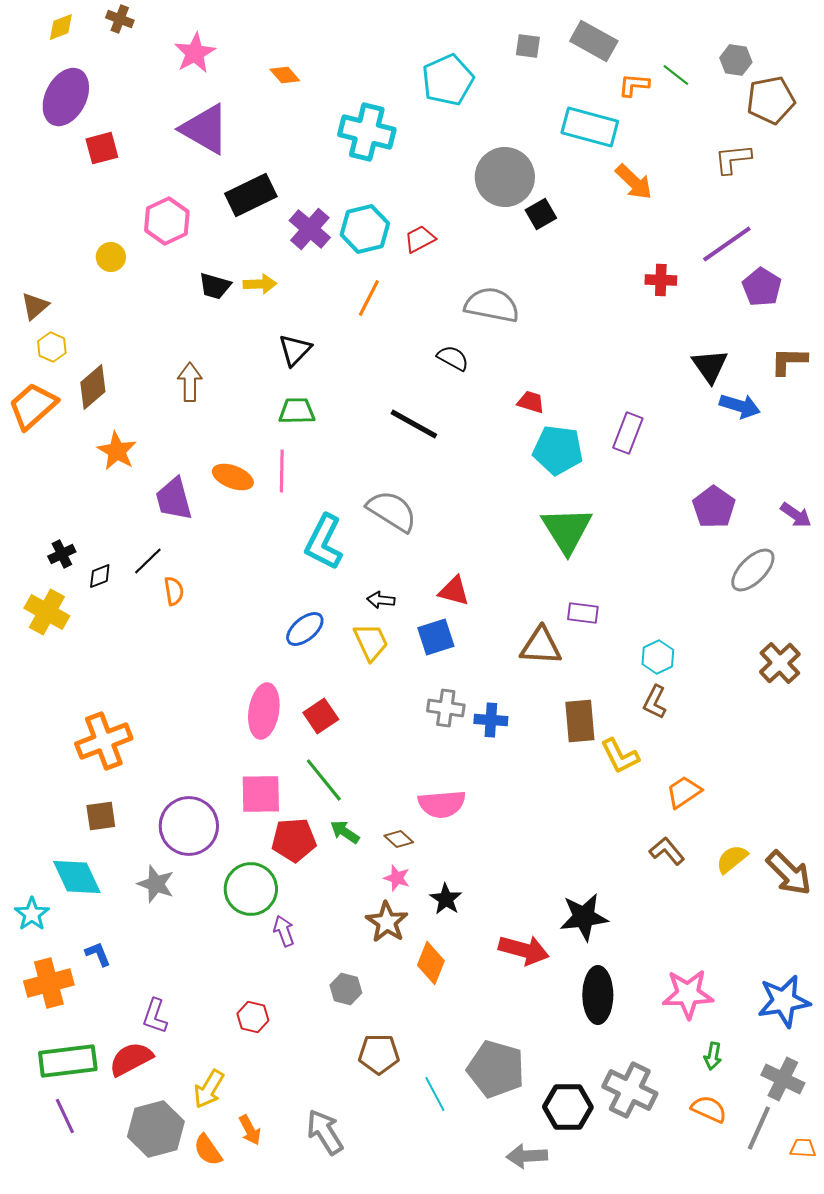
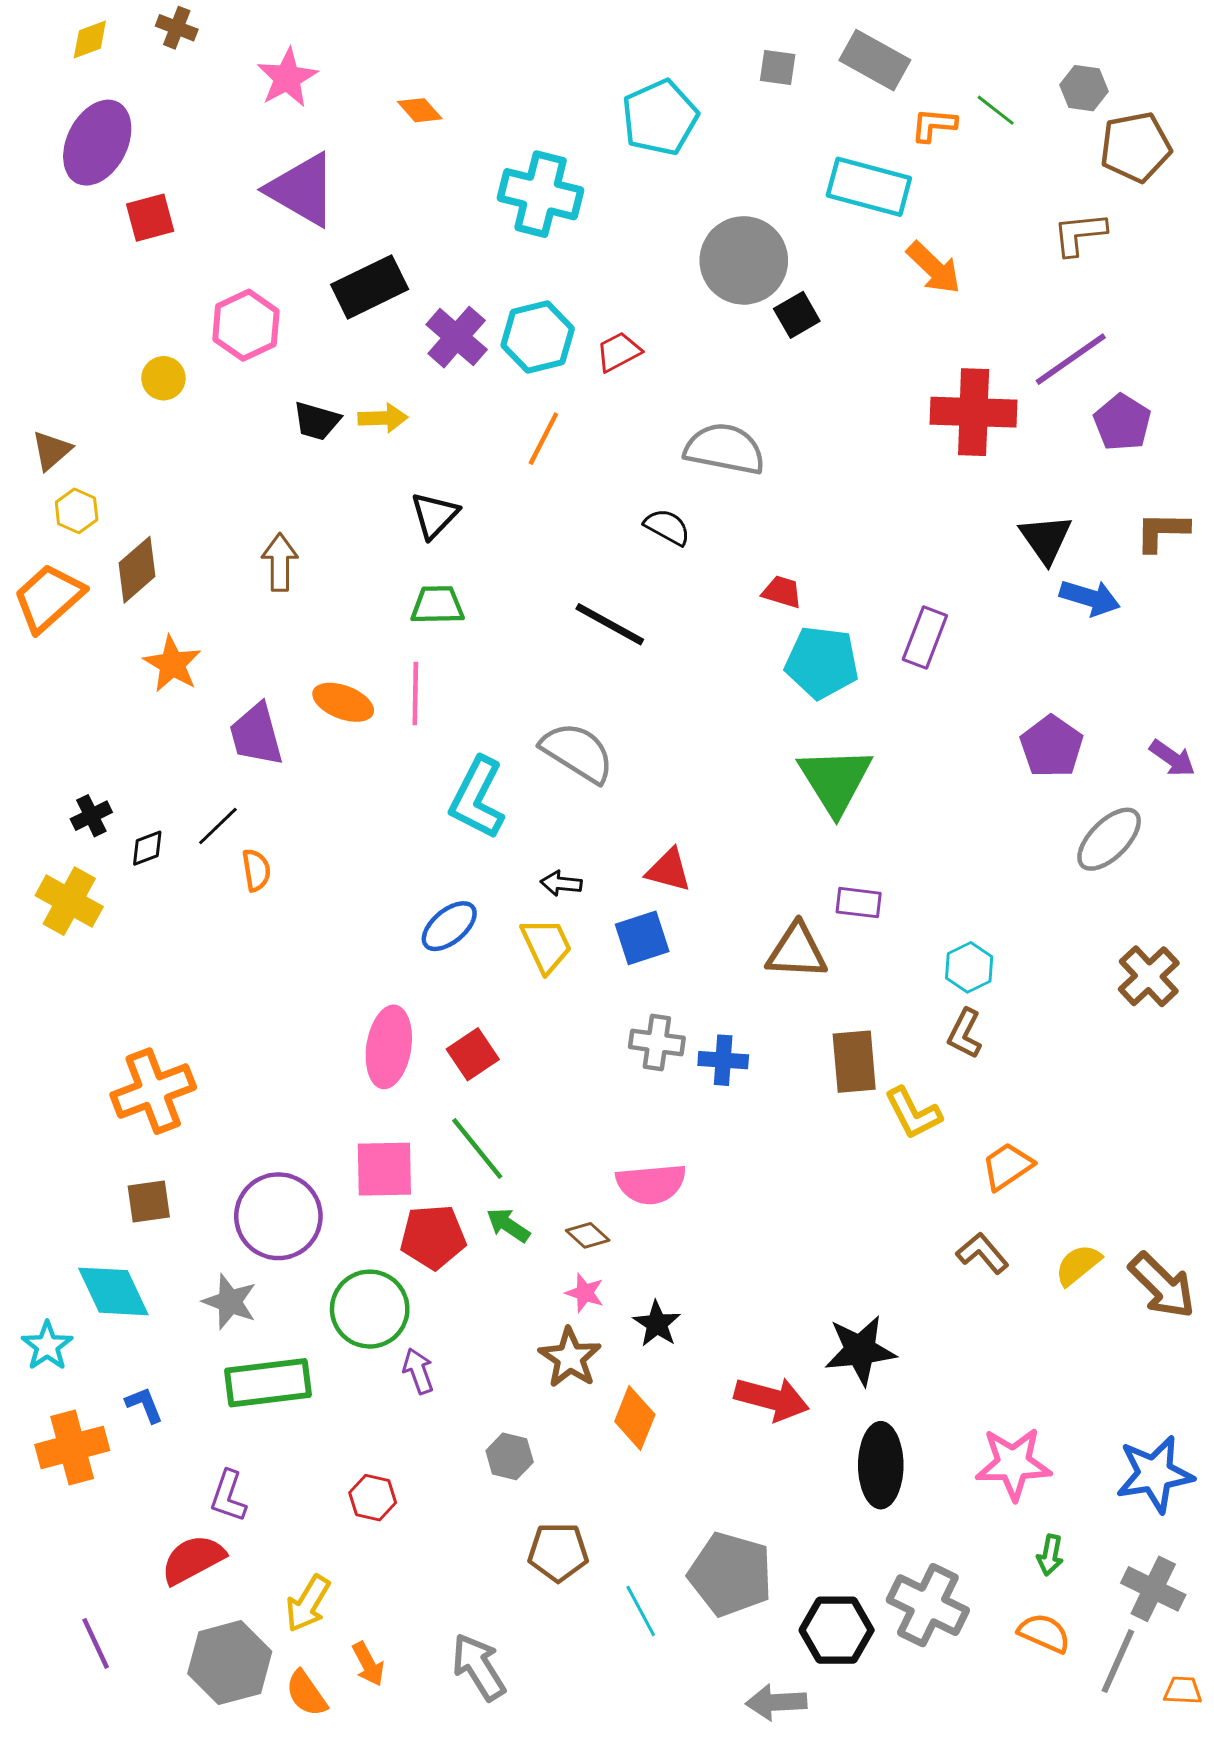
red cross: (661, 280) -> (974, 412), size x1.8
green rectangle: (68, 1061) -> (268, 1383), moved

